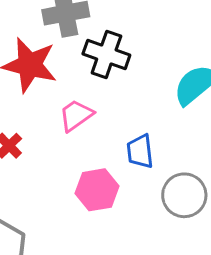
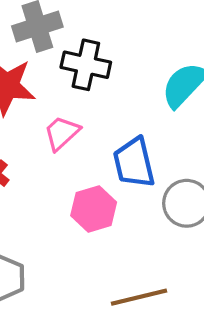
blue trapezoid: (140, 151) -> (134, 163), size x1.4

